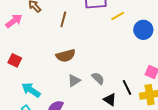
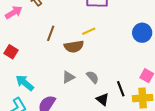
yellow line: (118, 16) -> (89, 31), moved
brown line: (63, 19) -> (51, 33), moved
brown semicircle: (66, 56) -> (74, 46), moved

